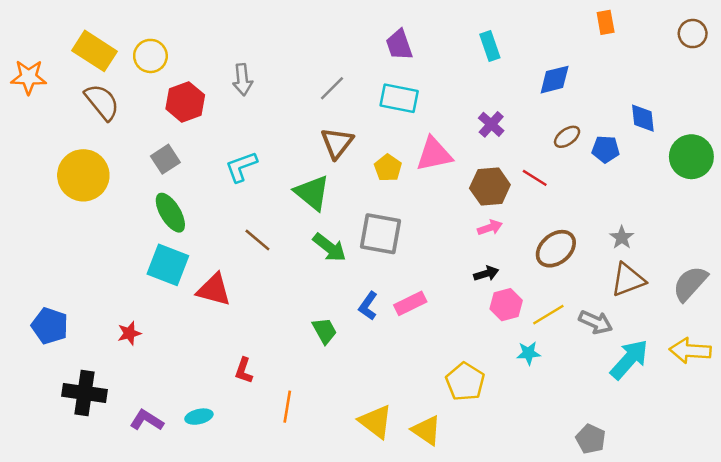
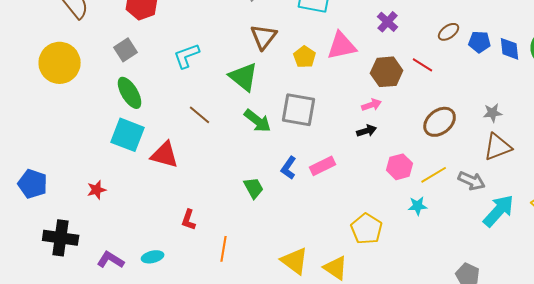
blue diamond: (643, 118) -> (510, 49), moved
pink arrow: (490, 228) -> (372, 105), moved
gray star: (622, 238) -> (493, 113), turned 30
black arrow: (486, 274) -> (367, 131), moved

